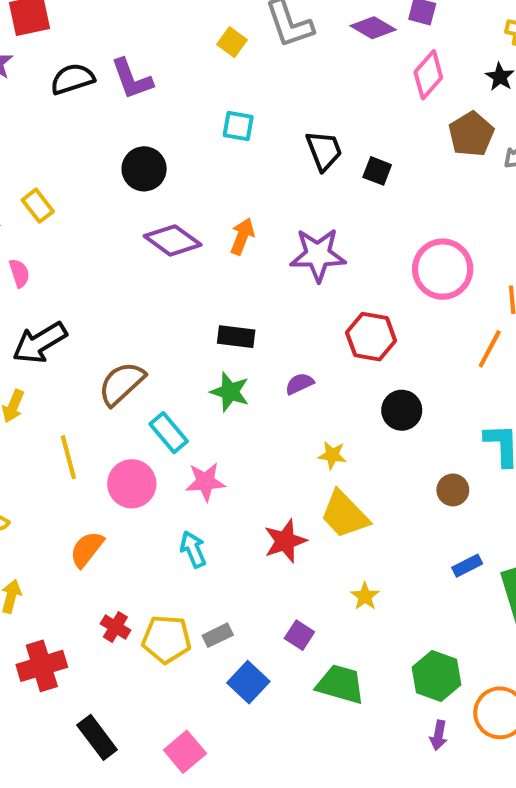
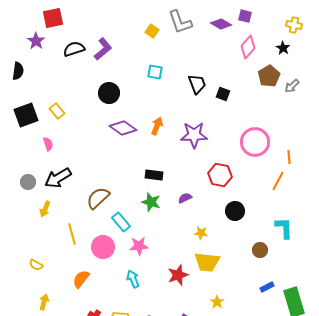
purple L-shape: (132, 79) -> (103, 49), turned -110
yellow trapezoid: (344, 514) -> (207, 262), turned -40

